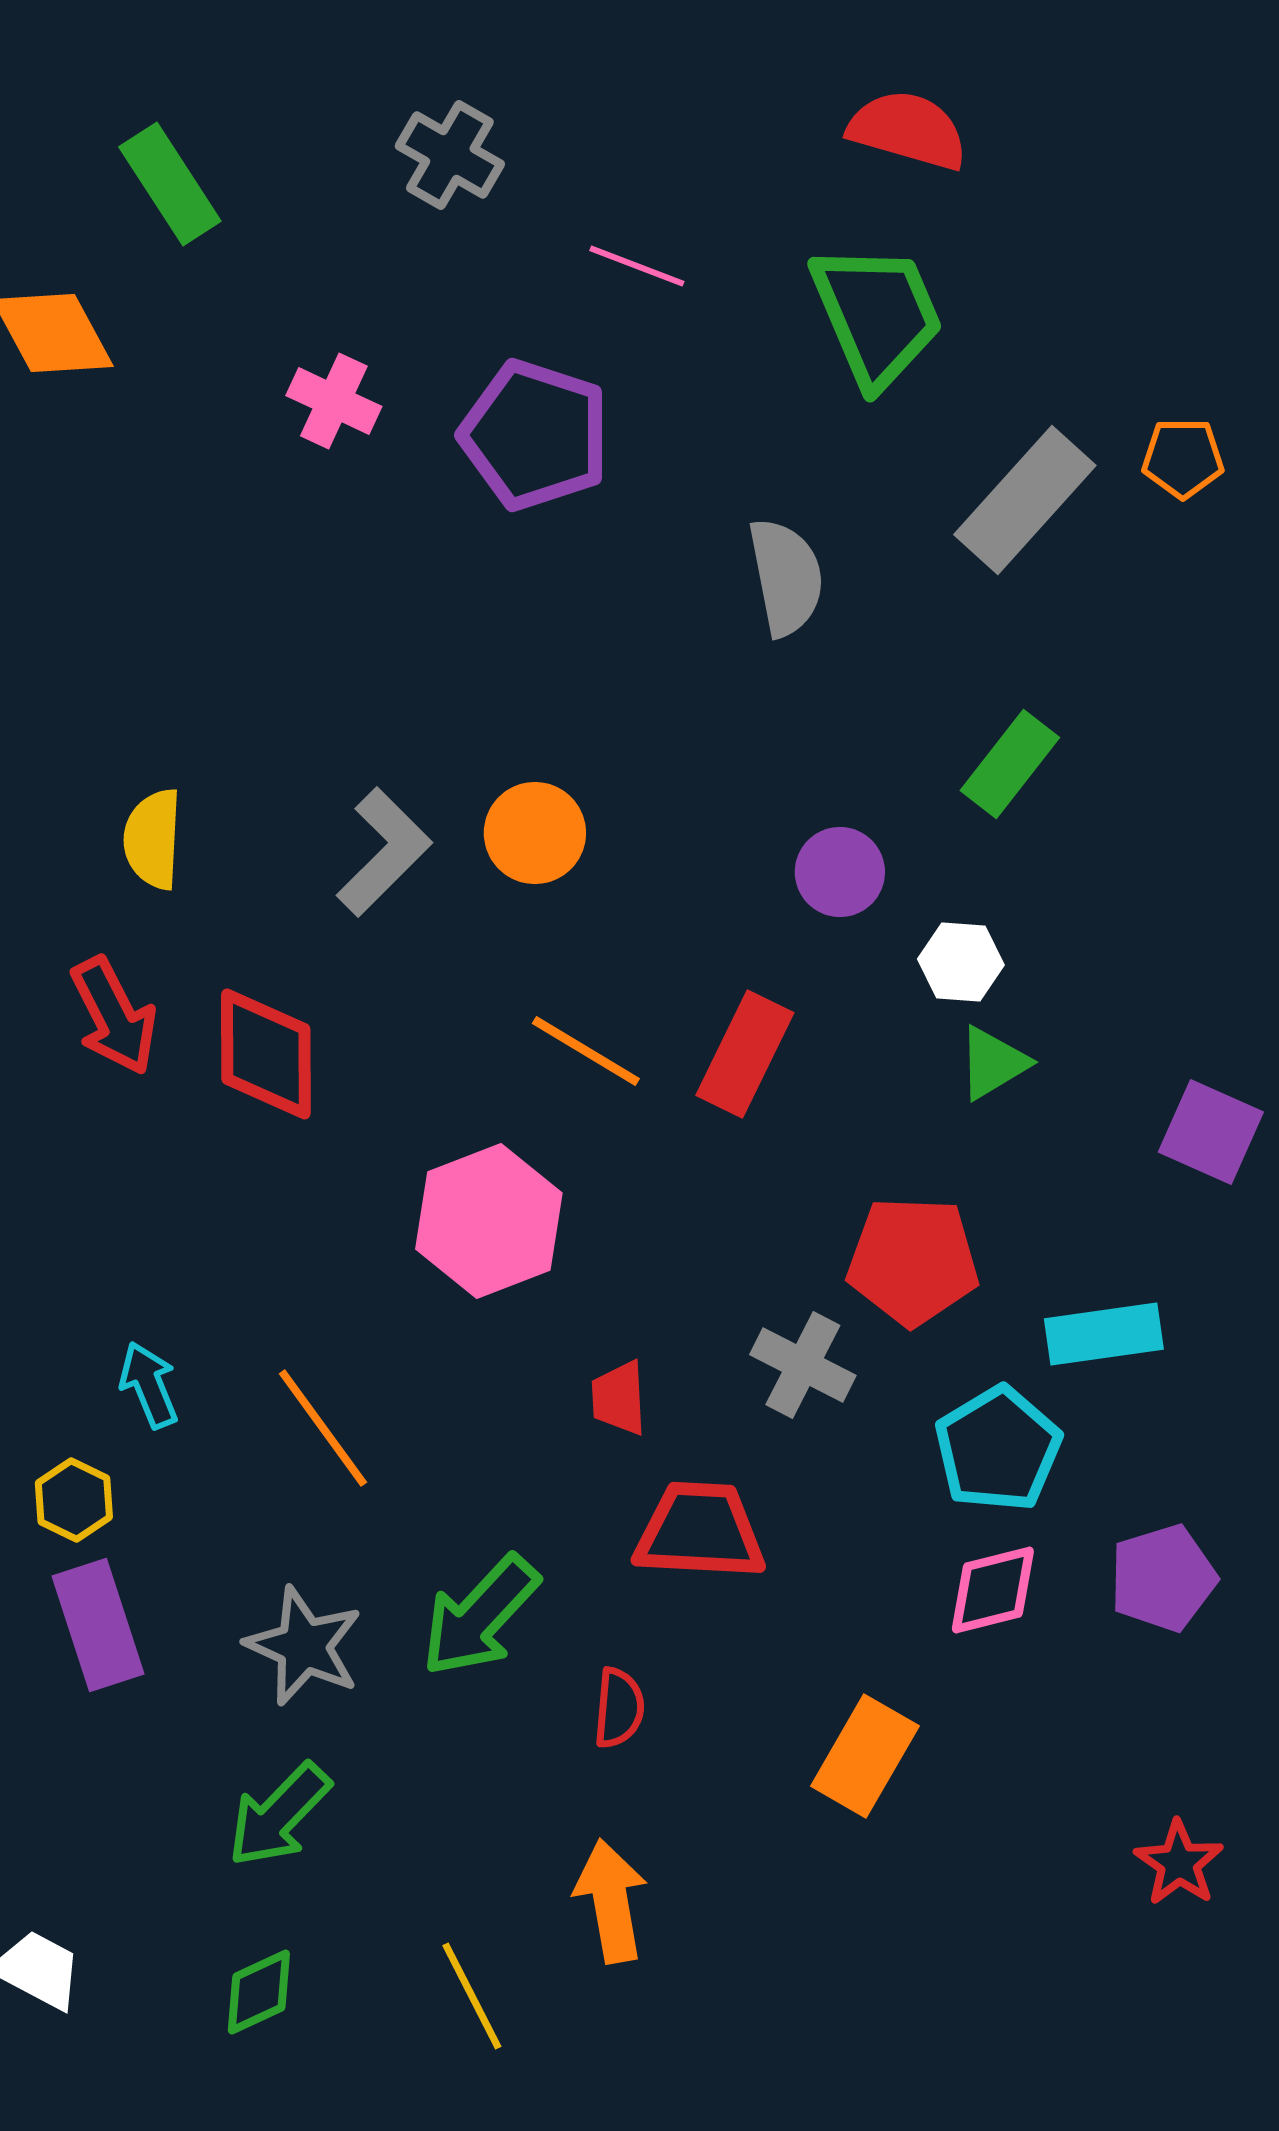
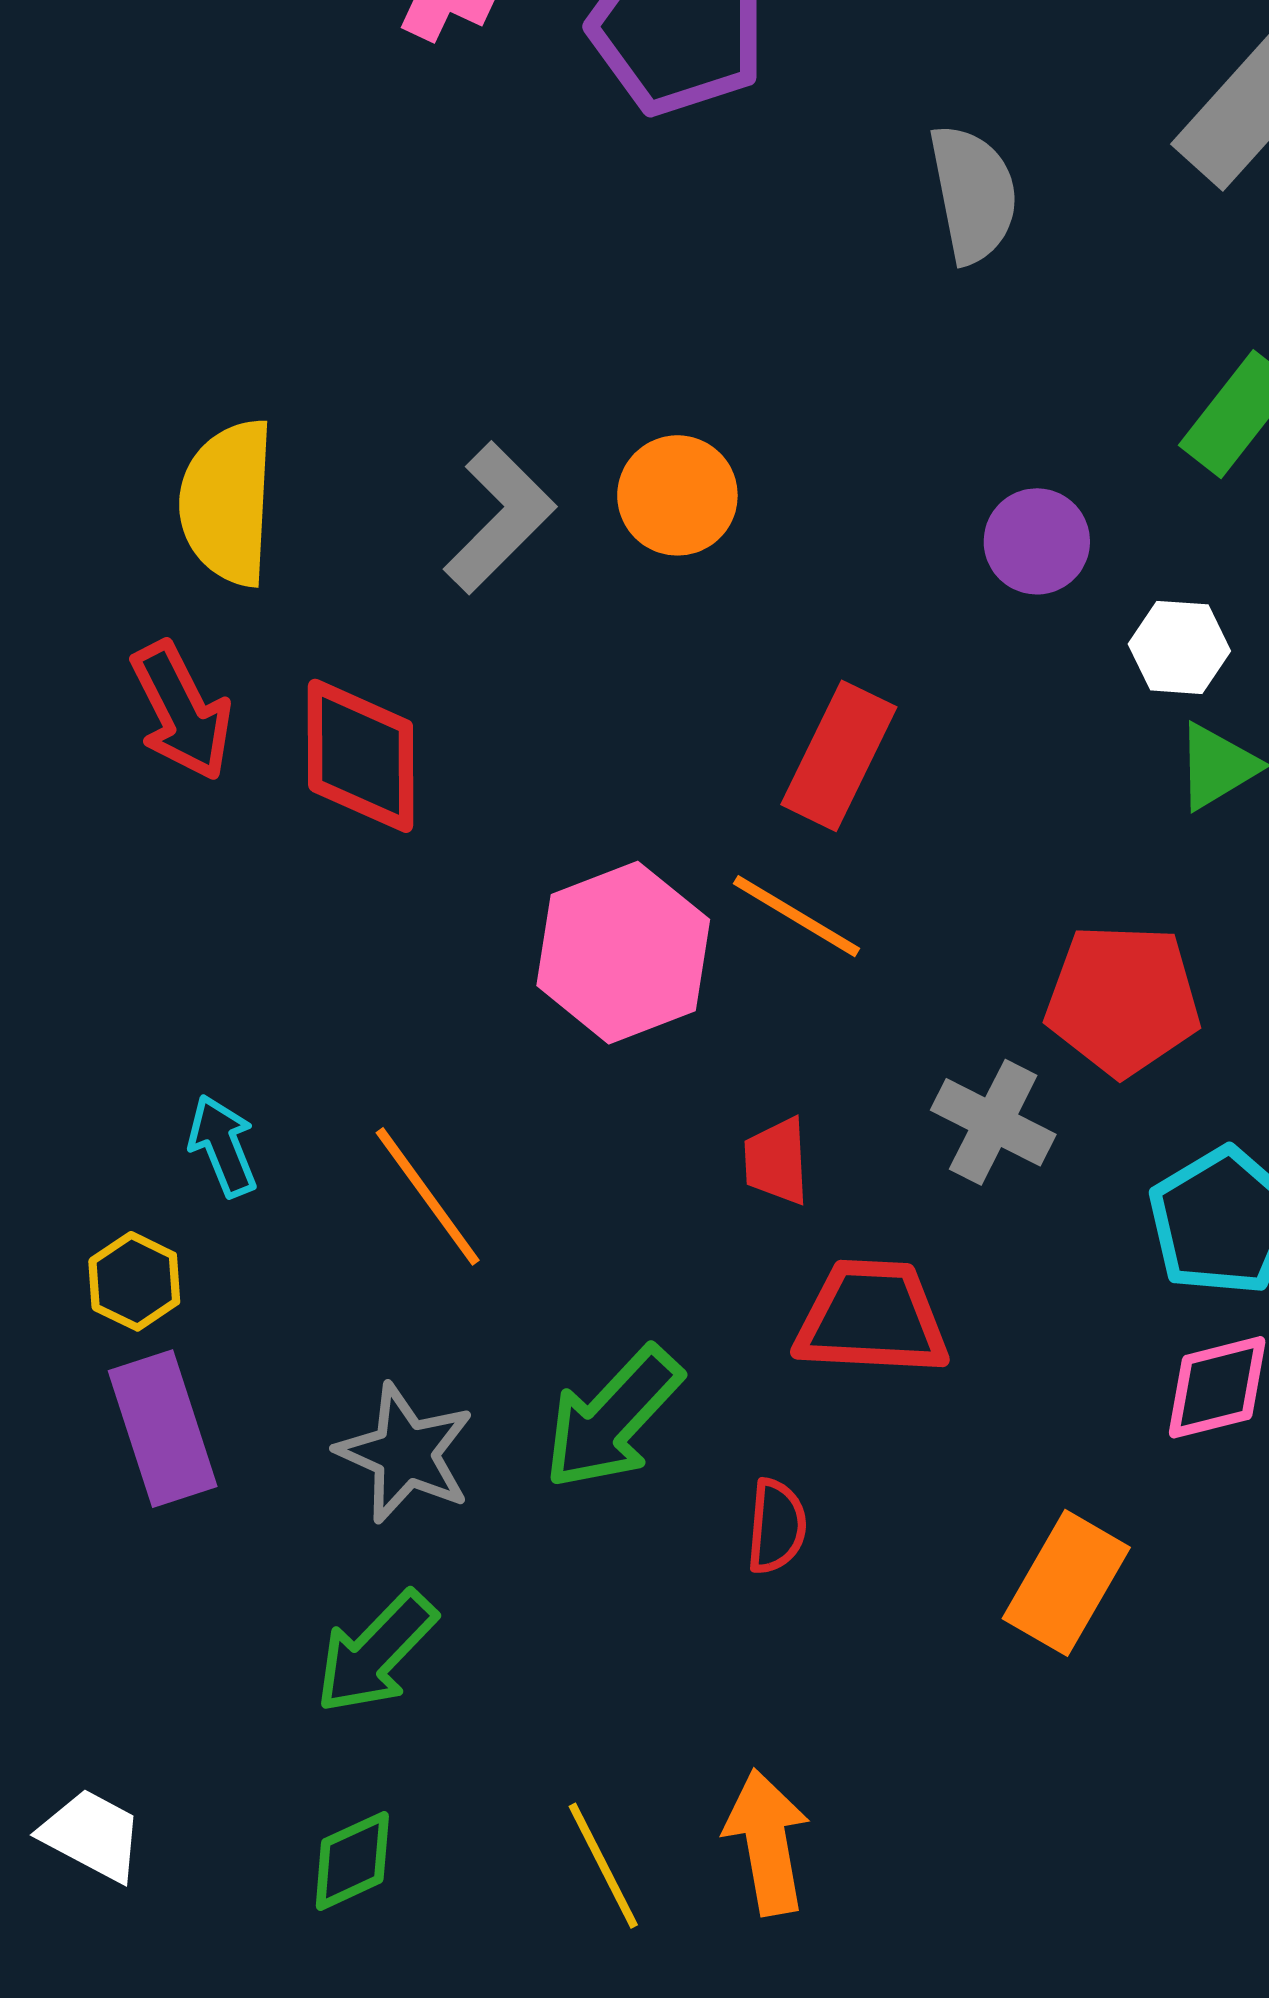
yellow semicircle: (153, 839) -> (227, 503), size x1.4
orange line: (586, 1051) -> (796, 916), moved
red rectangle: (745, 1054) -> (839, 756), moved
orange arrow: (611, 1901) -> (767, 1842), moved

